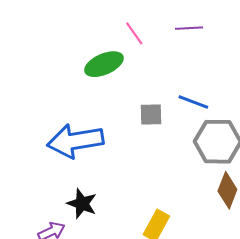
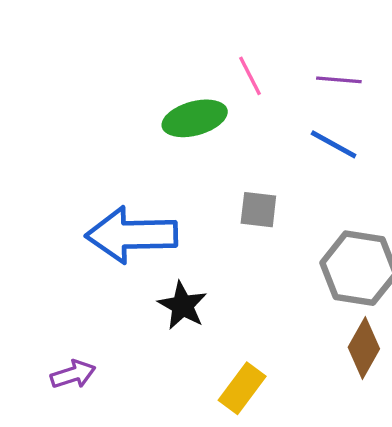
blue line: (193, 102) -> (334, 144), moved
black star: (82, 204) -> (182, 306), moved

